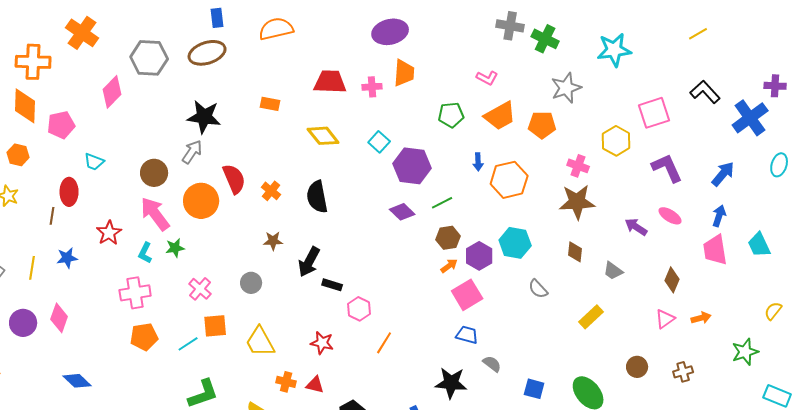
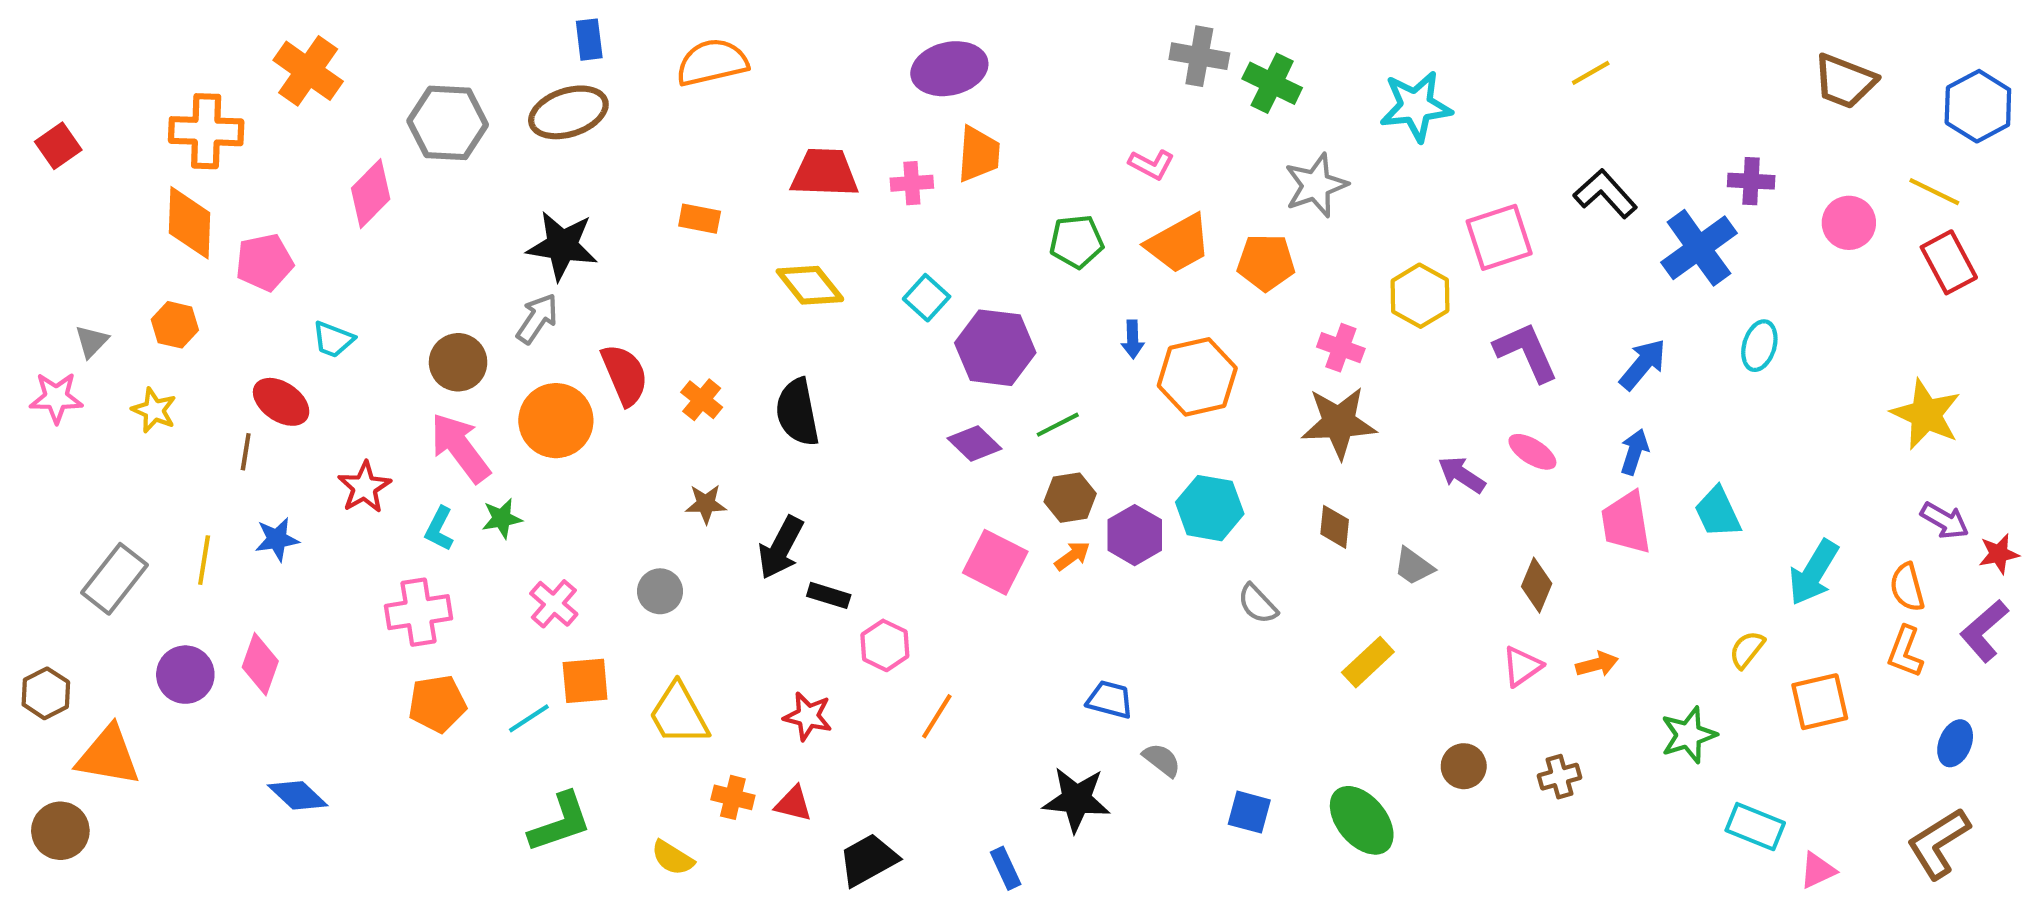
red ellipse: (69, 192) -> (281, 402), turned -56
pink square: (467, 295) -> (995, 562), moved, turned -32

